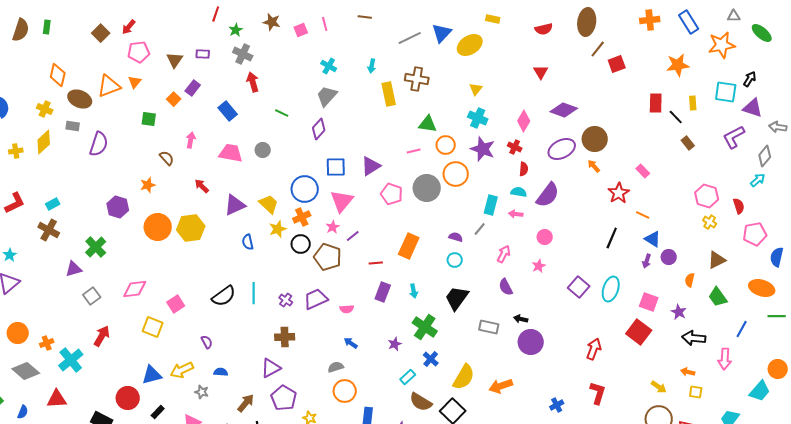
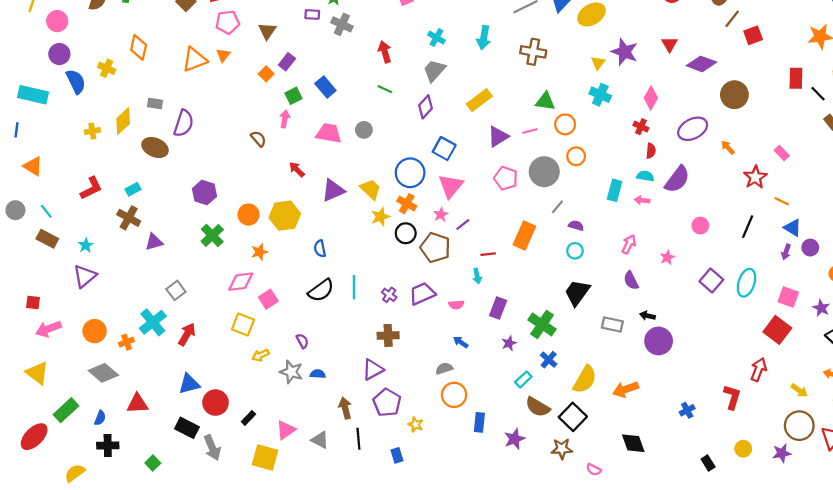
purple rectangle: (203, 54) -> (312, 14), moved
cyan arrow: (372, 66) -> (484, 38), size x1.5
red arrow: (253, 82) -> (385, 52), moved
yellow rectangle: (389, 94) -> (479, 100), moved, turned 65
brown ellipse: (80, 99) -> (155, 147), moved
yellow cross: (45, 109) -> (107, 68), moved
purple diamond: (564, 110) -> (701, 64), moved
green square: (149, 119) -> (294, 96), moved, turned -35
brown circle: (595, 139) -> (734, 95), moved
purple star: (483, 149) -> (624, 52), moved
purple triangle: (371, 166) -> (498, 136), moved
blue square: (336, 167) -> (444, 149), turned 30
orange circle: (456, 174) -> (576, 156), size x0.7
orange star: (148, 185) -> (259, 252), moved
orange cross: (302, 217) -> (407, 204), turned -36
orange circle: (158, 227) -> (248, 215), size x0.7
gray line: (480, 229) -> (557, 207), moved
pink circle: (545, 237) -> (700, 226), moved
blue semicircle: (248, 242) -> (320, 249), moved
green cross: (96, 247) -> (212, 235), moved
purple triangle: (74, 269) -> (154, 242), moved
pink diamond: (135, 289) -> (241, 282), moved
cyan arrow: (414, 291) -> (477, 276), moved
purple rectangle: (383, 292) -> (498, 308), moved
red arrow: (594, 349) -> (759, 370), moved
cyan cross: (71, 360) -> (153, 322), moved
yellow arrow: (182, 370) -> (261, 355), moved, size x0.7
blue triangle: (152, 375) -> (189, 384), moved
gray star: (202, 392) -> (291, 372), moved, size x1.5
brown arrow: (246, 403) -> (345, 408), turned -54

